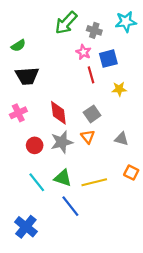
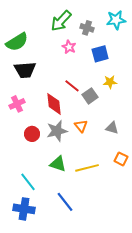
green semicircle: (18, 46) -> (17, 42), size x1.6
pink star: (83, 52) -> (69, 47), moved
red line: (91, 75) -> (72, 86), moved, turned -35
gray square: (92, 114) -> (90, 96), moved
cyan line: (37, 182) -> (28, 182), moved
blue line: (70, 206) -> (65, 202), moved
blue cross: (26, 227) -> (24, 209), turned -30

